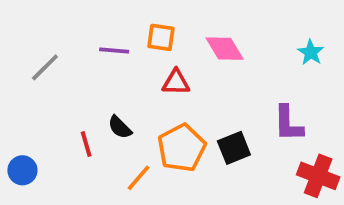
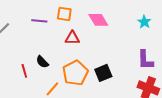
purple L-shape: (288, 124) -> (145, 60), moved

